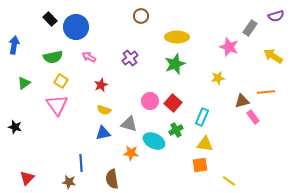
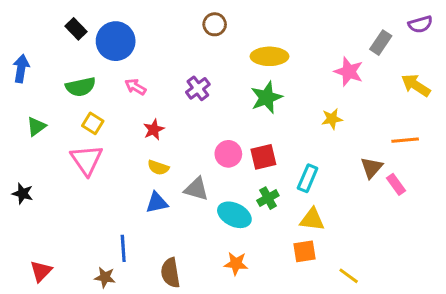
brown triangle: (242, 101) -> (372, 168), moved, turned -35
red square: (173, 103) -> (263, 157), turned 36
pink rectangle: (253, 117) -> (396, 184), moved
orange star: (131, 153) -> (236, 264), moved

